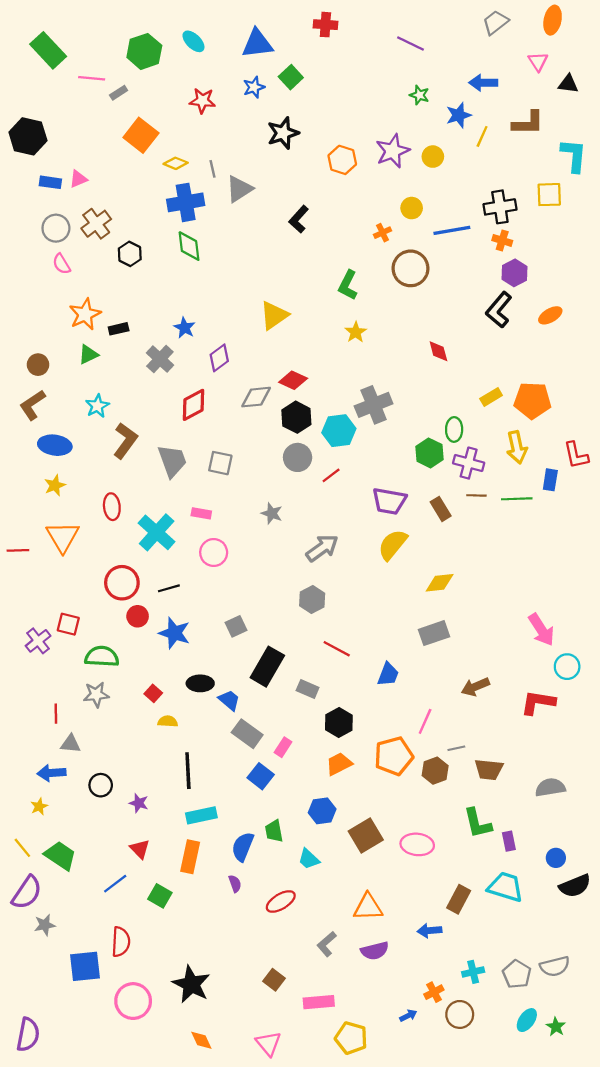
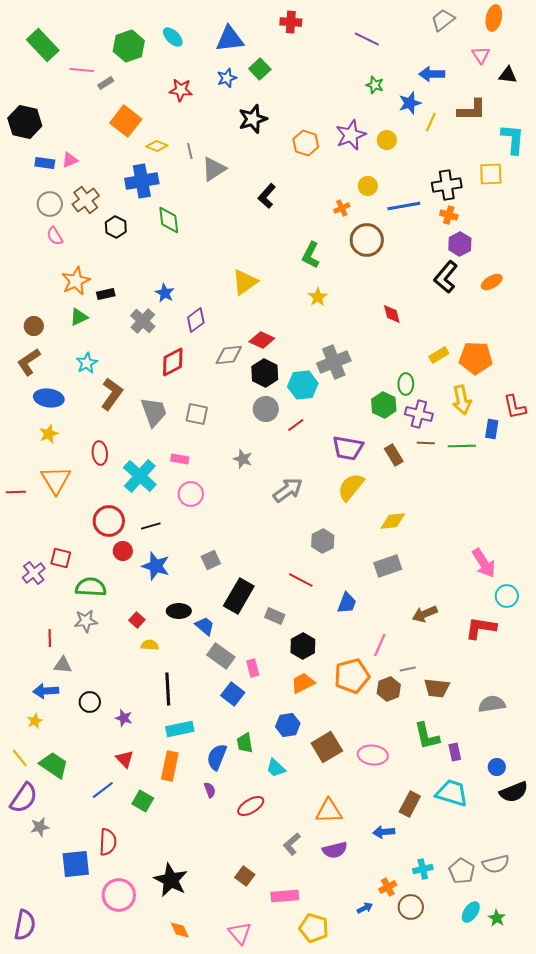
blue cross: (186, 202) -> (142, 181), moved
gray hexagon: (312, 599) -> (323, 541), moved
pink rectangle: (283, 747) -> (253, 668), turned -48

